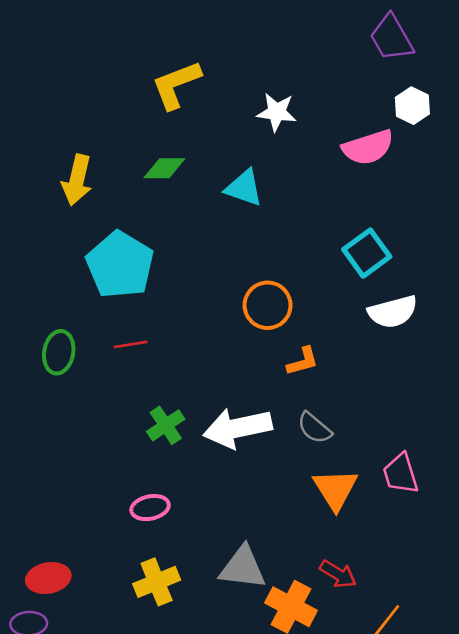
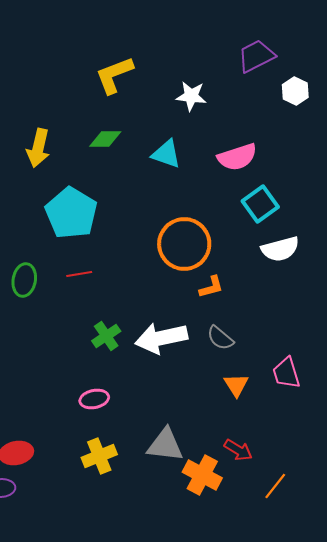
purple trapezoid: (392, 38) -> (256, 56), moved, turned 93
pink semicircle: (368, 147) -> (237, 157), moved
orange circle: (268, 305) -> (184, 244), size x1.4
orange triangle: (335, 489) -> (236, 385), size x0.7

